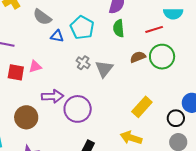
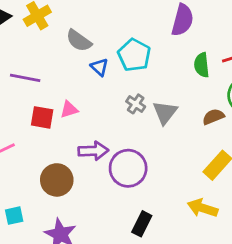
green semicircle: (119, 28) -> (202, 65), moved
blue triangle: (57, 36) -> (99, 67), turned 32
brown semicircle: (138, 57) -> (213, 117), moved

